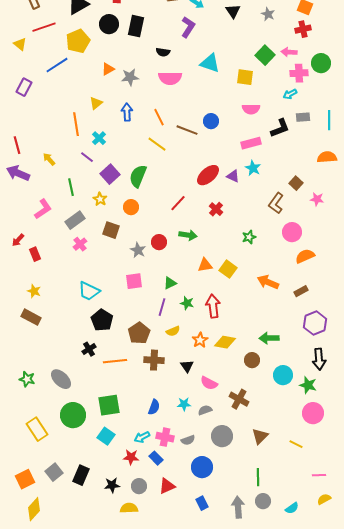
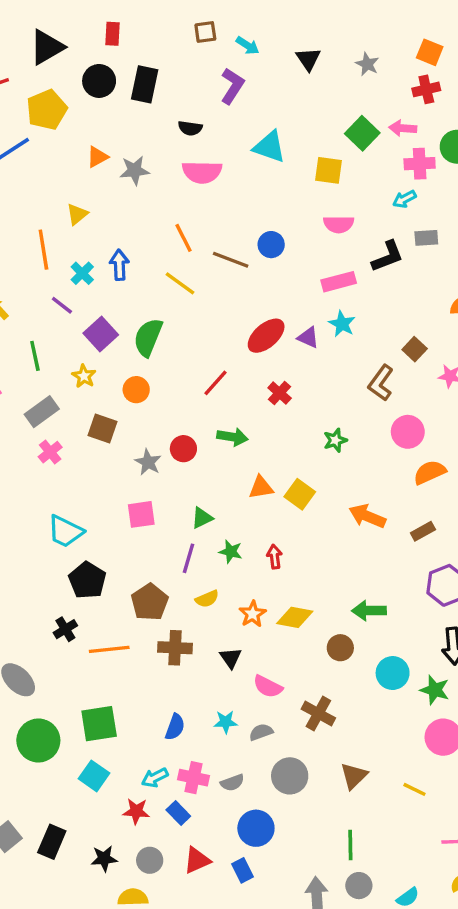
blue arrow: (127, 112) -> (119, 265), moved
red arrow: (213, 306) -> (275, 557), size x0.6
blue rectangle: (202, 503) -> (242, 870), moved

